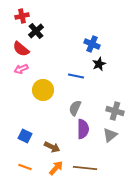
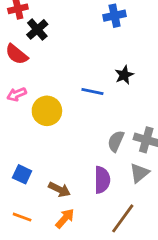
blue cross: (92, 44) -> (115, 16), moved, turned -35
pink arrow: (21, 69) -> (17, 94), moved
gray semicircle: (75, 108) -> (116, 141), moved
purple semicircle: (83, 129) -> (102, 180), moved
brown line: (85, 168) -> (123, 218), moved, turned -60

